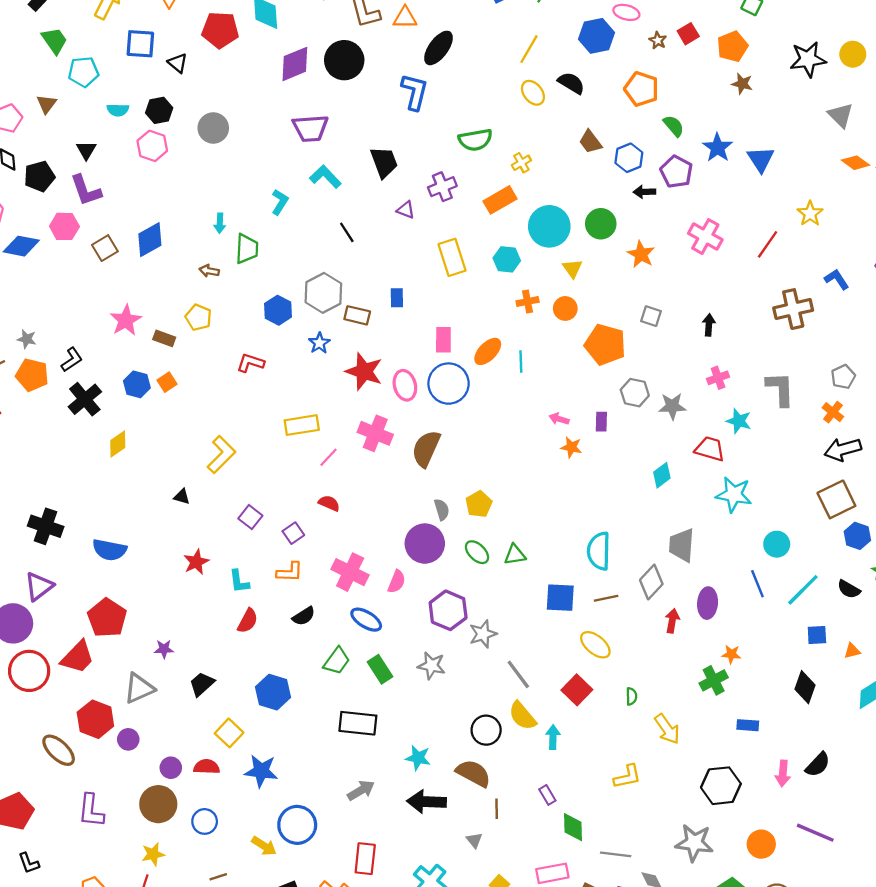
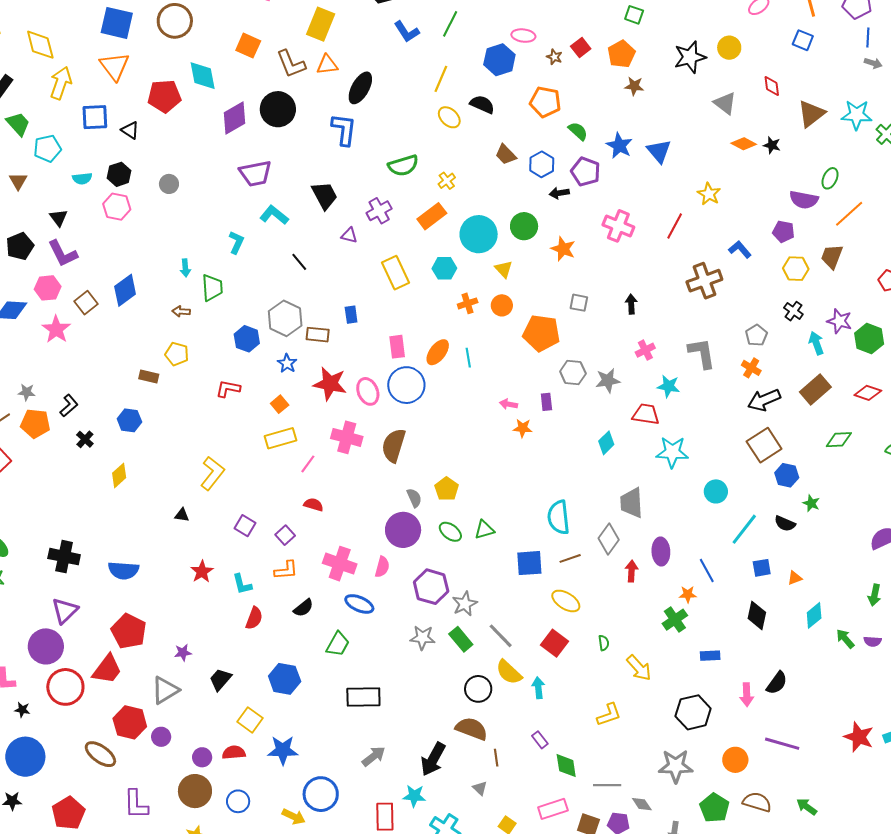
gray circle: (213, 128) -> (169, 184), size x0.7
pink star: (126, 320) -> (56, 329), moved
orange square: (167, 382) -> (280, 404), moved
black cross: (85, 399) -> (85, 439), size x0.6
blue line: (757, 584) -> (707, 571), moved
green rectangle: (380, 669) -> (461, 639), moved
cyan star: (418, 758) -> (414, 796), moved
black arrow: (427, 802) -> (433, 759), turned -56

